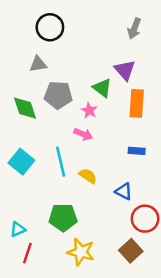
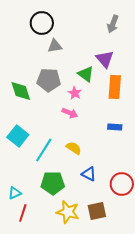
gray triangle: (38, 64) -> (55, 46), moved
cyan line: (61, 162) -> (44, 150), moved, turned 45
blue triangle: (124, 191) -> (89, 174), moved
brown square: (131, 251) -> (97, 211), moved, turned 30

